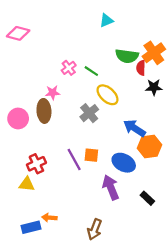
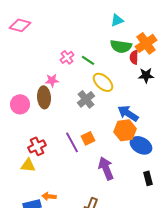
cyan triangle: (106, 20) -> (117, 20), moved
orange hexagon: (150, 146) -> (125, 130), moved
orange square: (91, 155) -> (88, 138), turned -32
blue ellipse: (124, 163) -> (141, 145), moved
black rectangle: (147, 198) -> (148, 178), moved, turned 32

